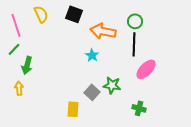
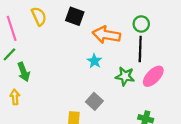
green arrow: (27, 65) -> (24, 72), turned -36
green star: (112, 85) -> (125, 76), moved

